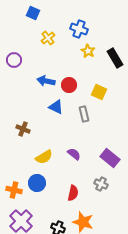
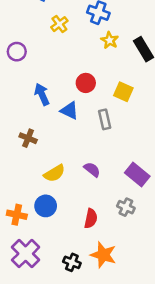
blue arrow: (46, 81) -> (42, 94), moved, turned 54

